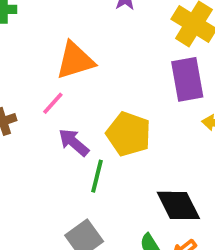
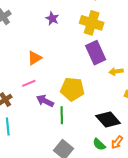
orange triangle: (75, 60) -> (35, 58), size x0.7
pink line: (53, 103) -> (29, 83), turned 40

